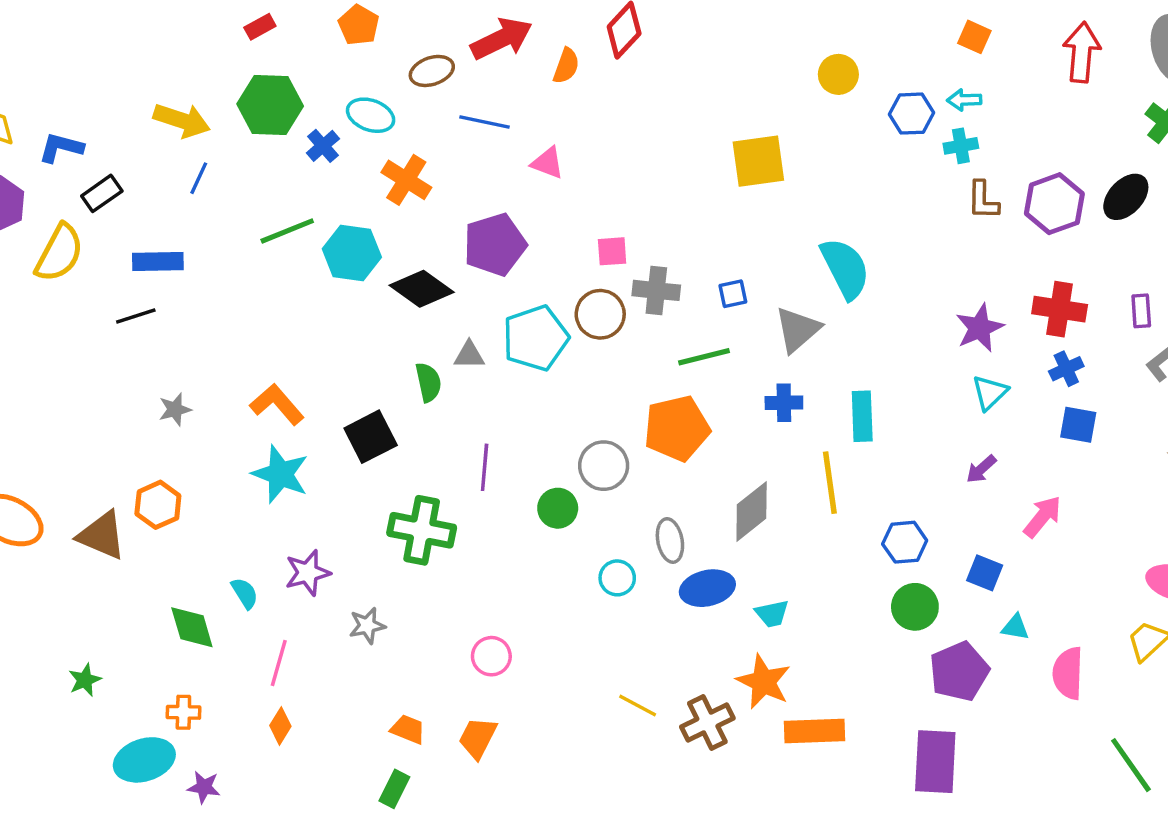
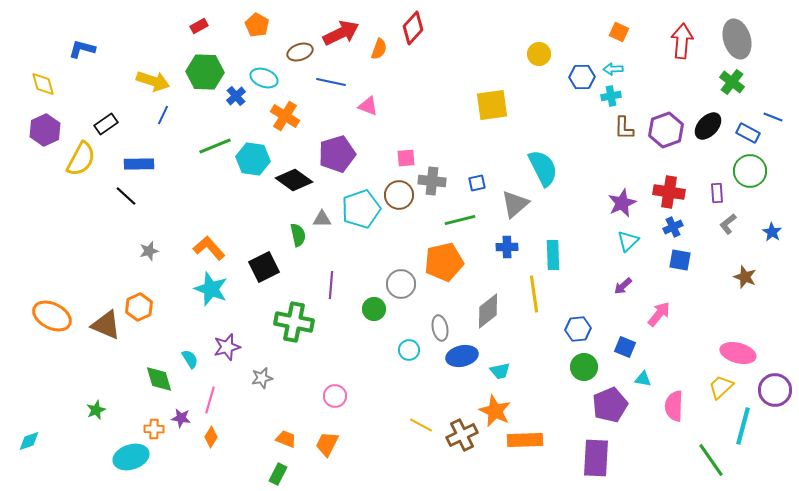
blue L-shape: (61, 148) -> (82, 49), moved
black line: (136, 316) -> (126, 196), turned 60
purple star: (204, 787) -> (181, 418), moved

